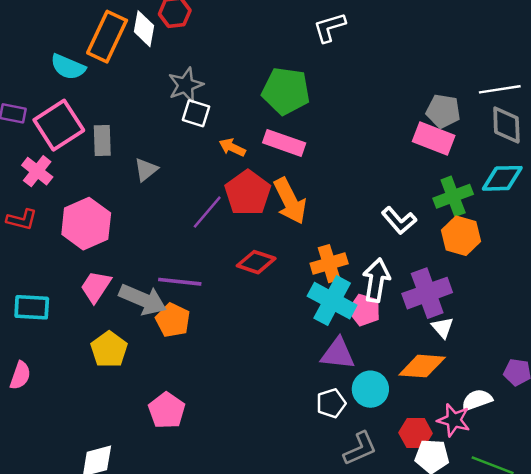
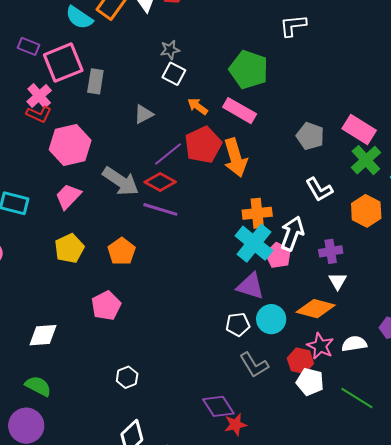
gray star: (186, 85) -> (170, 50), size x0.7
gray pentagon: (443, 111) -> (310, 136), moved
gray triangle: (146, 170) -> (144, 114), moved
green cross: (453, 196) -> (366, 160), moved, turned -32
red L-shape: (22, 220) -> (39, 114), moved
red diamond: (256, 262) -> (160, 182), moved
purple line: (180, 282) -> (160, 209), moved
purple cross: (427, 293) -> (331, 251), size x0.6
gray arrow: (143, 300) -> (121, 181), moved
orange pentagon: (173, 320) -> (122, 251), moved
pink star: (454, 420) -> (320, 346), moved
gray L-shape: (360, 449) -> (254, 365), turned 72

